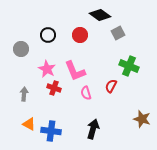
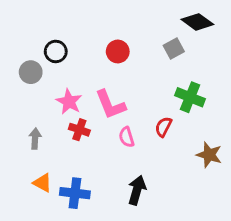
black diamond: (100, 15) -> (197, 22), moved
black circle: (48, 35) -> (56, 51), moved
brown star: (142, 119) -> (209, 155), moved

